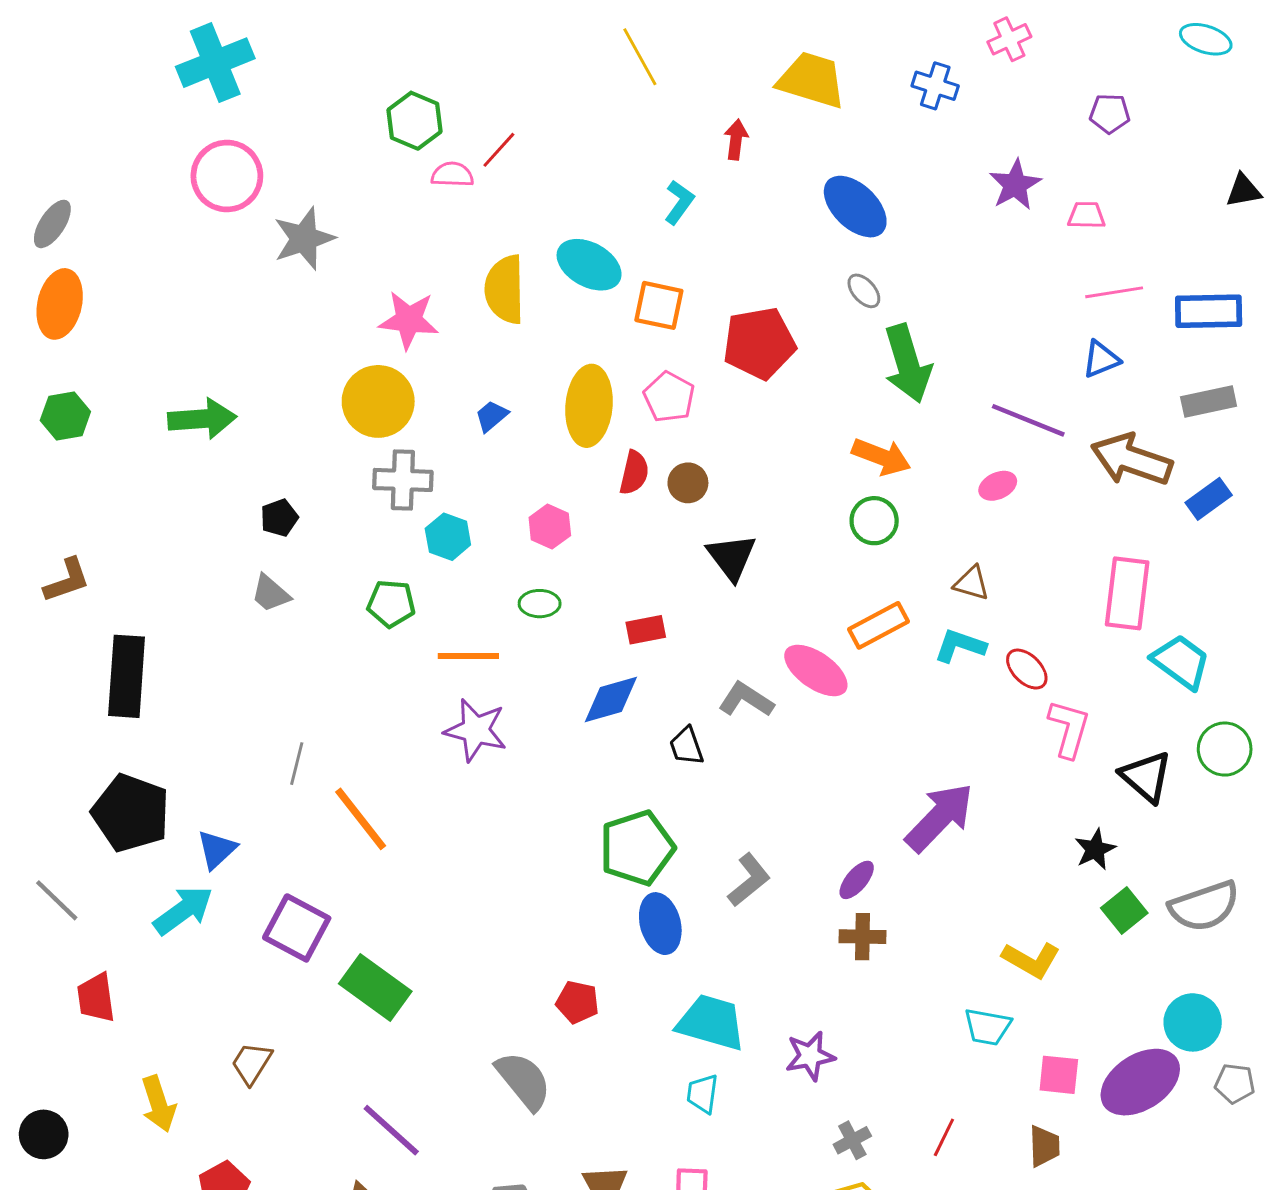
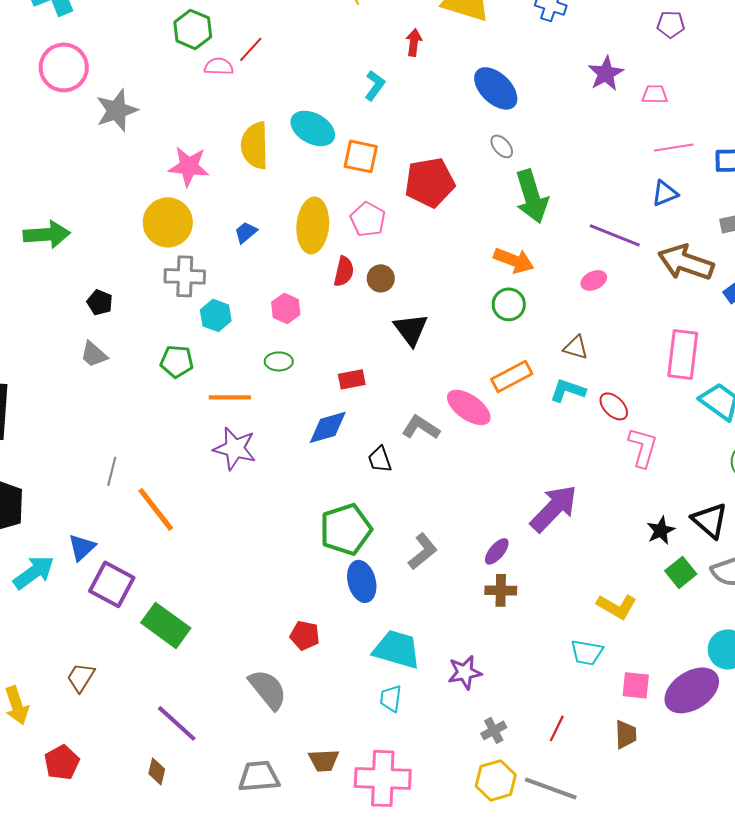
black pentagon: (279, 518) -> (100, 302), turned -30
black triangle: (1146, 777) -> (710, 520), moved
blue triangle: (217, 849) -> (82, 547), moved

